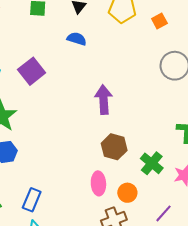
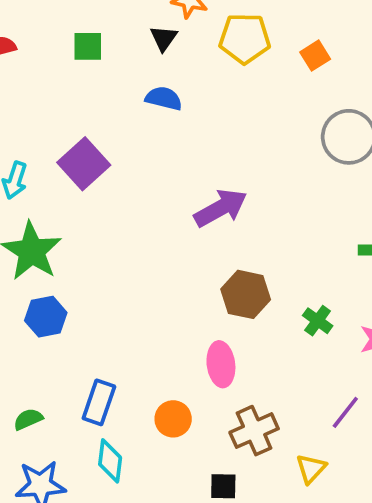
purple arrow: (104, 100) -> (221, 208), turned 68
green cross: (152, 163) -> (318, 321), size x0.7
orange circle: (127, 193) -> (173, 419), moved

